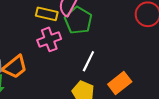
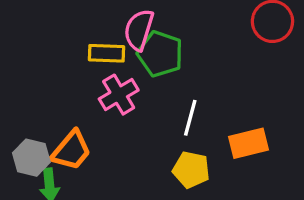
orange rectangle: (120, 83) -> (248, 143), turned 35

